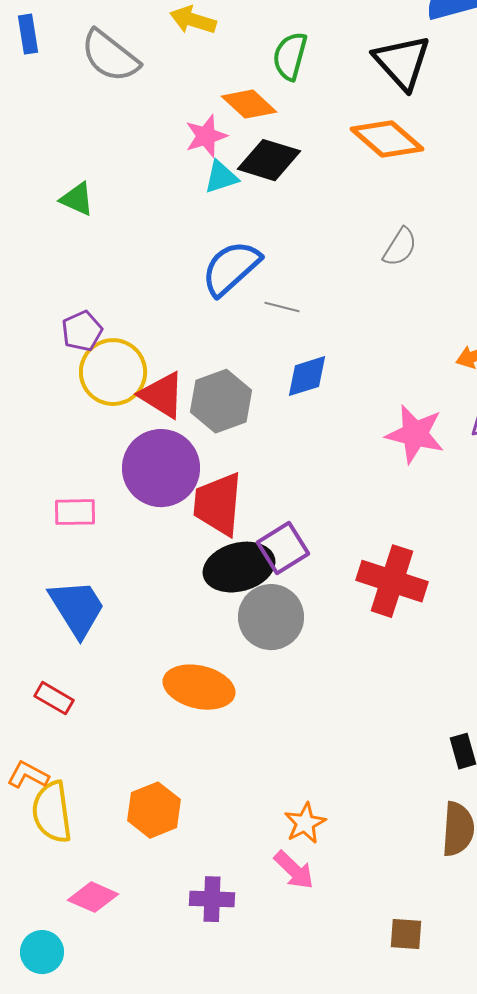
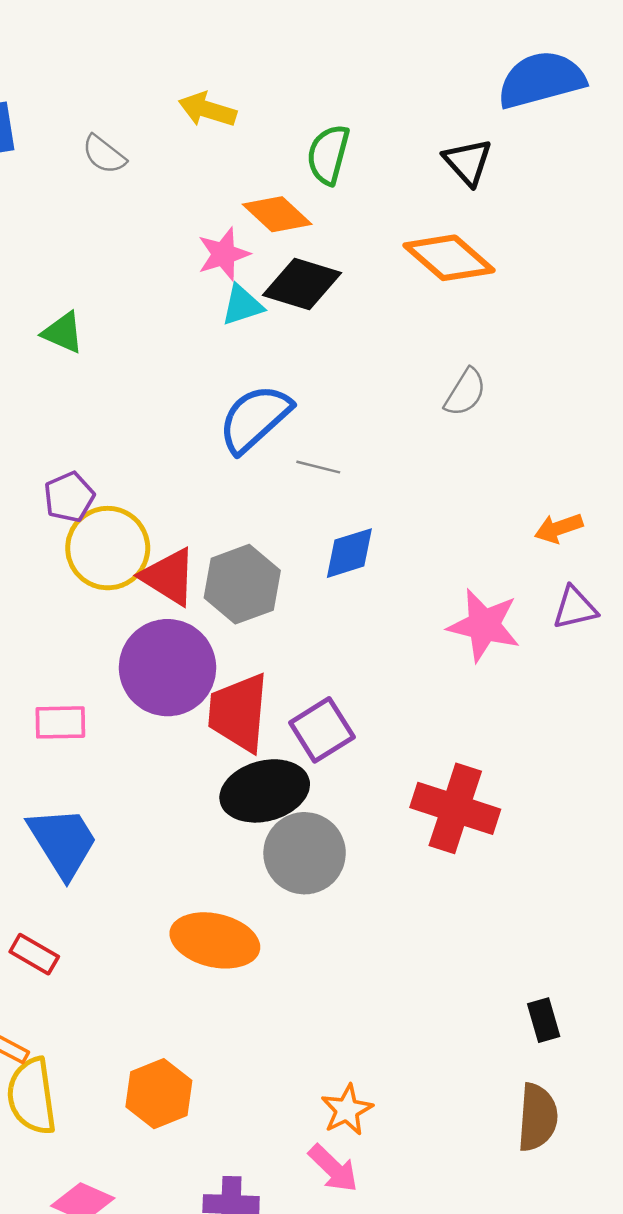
gray semicircle: (110, 56) -> (104, 154), size x0.6
black triangle: (402, 62) -> (468, 162), size x0.7
purple square: (283, 548) -> (322, 730), moved

